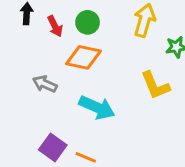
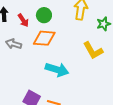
gray arrow: (45, 84) -> (14, 44), moved

